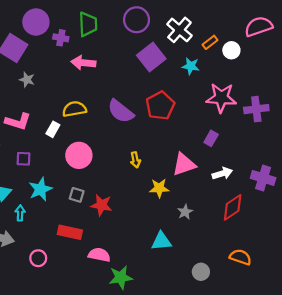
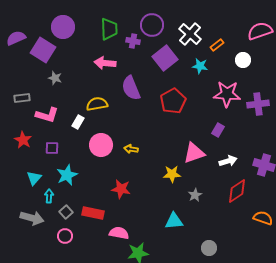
purple cross: (61, 38) -> (133, 41), moved
white circle: (231, 50) -> (243, 60), moved
purple semicircle: (121, 111) -> (131, 88), moved, turned 30
yellow arrow: (135, 160) -> (131, 149), moved, turned 112
gray square: (77, 195) -> (66, 212), moved, turned 32
orange semicircle: (240, 257) -> (263, 218), moved

